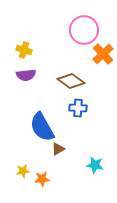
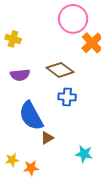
purple semicircle: (26, 75) -> (20, 75), moved

